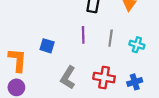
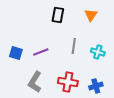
purple line: (83, 35) -> (41, 52), moved, turned 70

